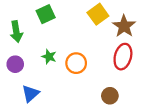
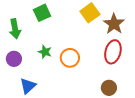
brown circle: (110, 96) -> (109, 88), moved

